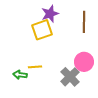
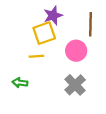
pink circle: (84, 62) -> (76, 51), moved
yellow line: (35, 67) -> (36, 56), moved

